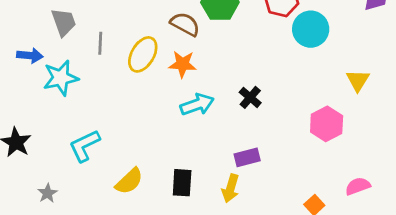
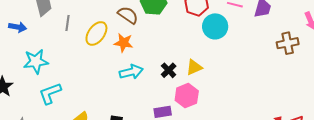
cyan star: (61, 78) -> (36, 61), moved
yellow triangle: (358, 80) -> (194, 67), moved, turned 30
pink hexagon: (327, 124) -> (187, 96), moved

